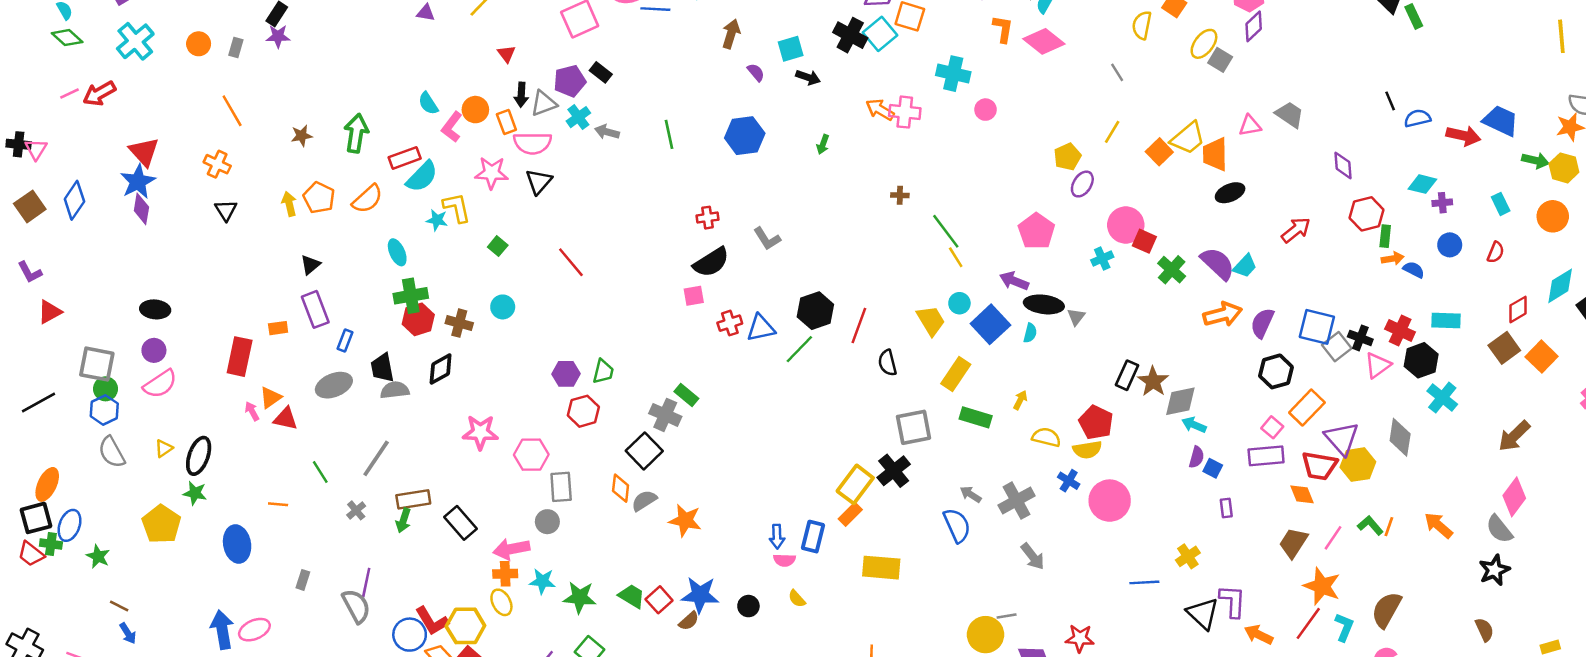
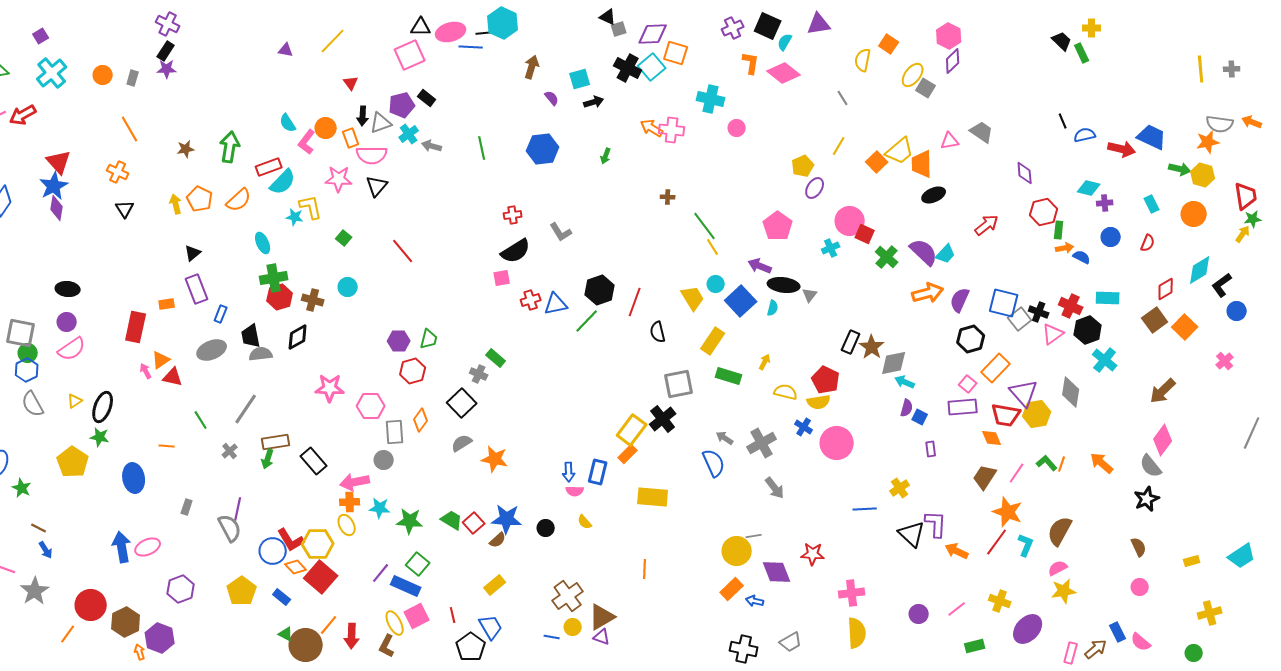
black arrow: (808, 77) -> (594, 102), turned -36
gray cross: (665, 415) -> (479, 374), size x0.7
orange diamond: (621, 488) -> (421, 420), moved, turned 30

